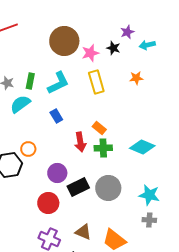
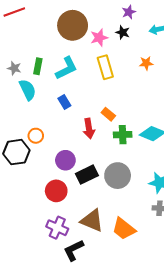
purple star: (127, 32) -> (129, 12), moved
cyan semicircle: (20, 104) -> (28, 90), turned 100
green cross: (103, 148) -> (123, 135), moved
brown triangle: (83, 232) -> (92, 221), size x1.4

